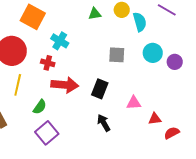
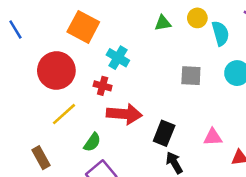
yellow line: (18, 85) -> (64, 114), turned 35
black rectangle: (100, 89) -> (164, 133), moved

